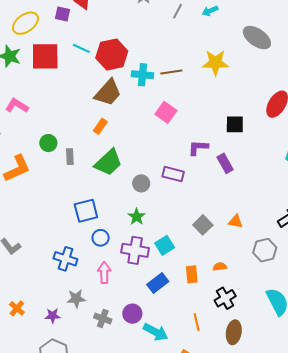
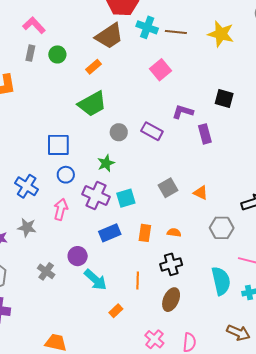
pink L-shape: (17, 106) -> (34, 25), moved
green circle: (48, 143) -> (57, 54), moved
gray rectangle: (70, 157) -> (30, 53), moved
gray cross: (103, 318) -> (46, 271), moved

